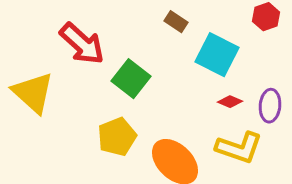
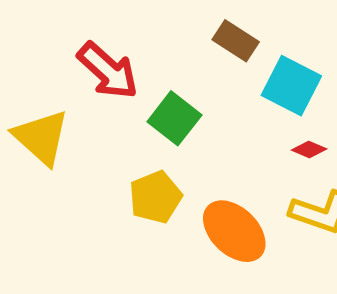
brown rectangle: (176, 22) -> (236, 41), size x1.4

